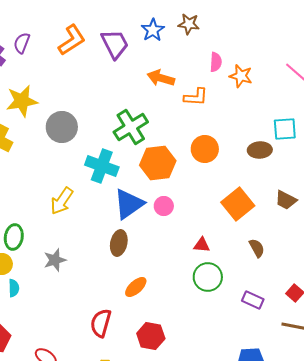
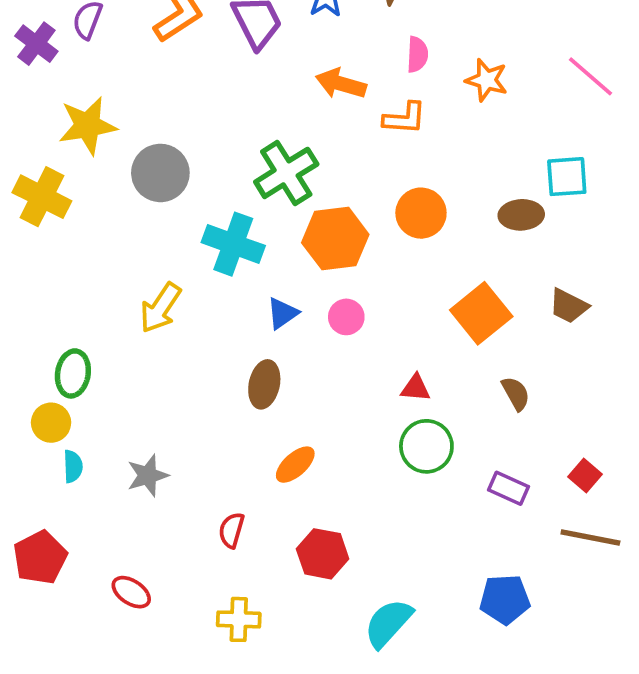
pink semicircle: (216, 62) -> (417, 54), moved
blue triangle: (129, 204) -> (282, 313), size x0.6
gray star: (55, 260) -> (148, 475), moved
red semicircle: (101, 323) -> (231, 530), size x0.7

